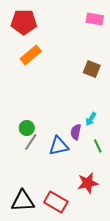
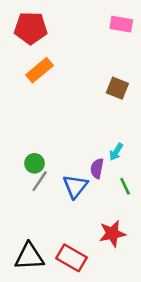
blue triangle: (59, 146) -> (75, 186), turned -40

